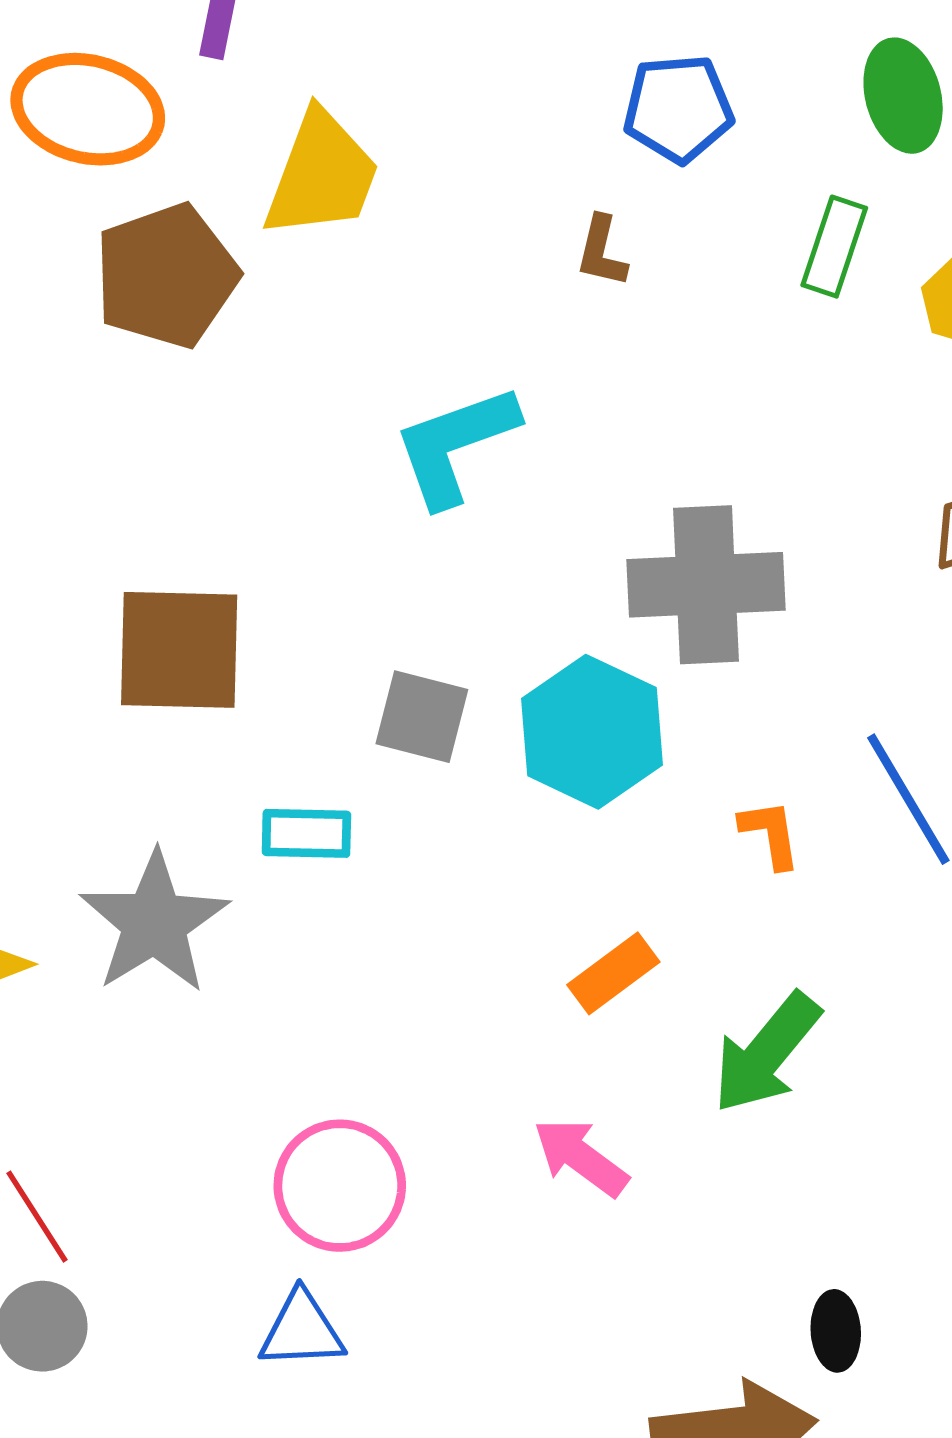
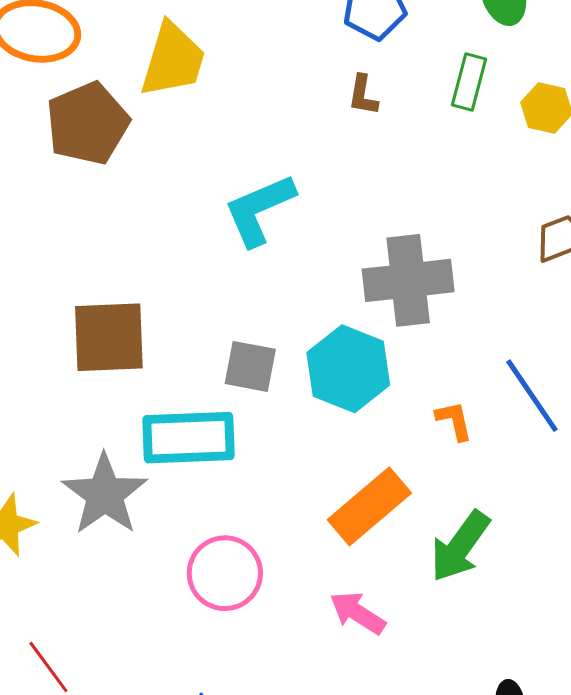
brown L-shape: (602, 251) -> (363, 95), moved
cyan rectangle: (306, 833) -> (189, 438), size x1.8
orange rectangle: (613, 973) -> (369, 506), size x1.6
pink circle: (340, 1186) -> (225, 573), moved

